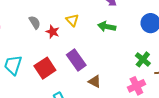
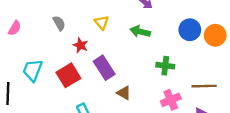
red star: (53, 32) -> (80, 45), moved
green cross: (143, 59) -> (165, 66), moved, turned -35

